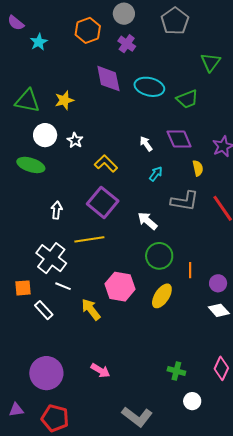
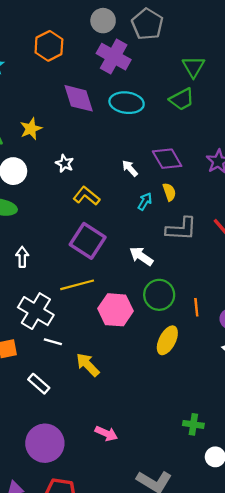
gray circle: (124, 14) -> (103, 21), moved
purple cross: (127, 44) -> (114, 57), moved, size x1.6
green trapezoid: (187, 99) -> (182, 99), moved
white star: (75, 140) -> (65, 163), moved
yellow semicircle: (198, 168) -> (169, 192), moved
white arrow: (57, 210) -> (22, 257), moved
pink hexagon: (120, 287) -> (116, 310), moved
white rectangle: (44, 310) -> (39, 384), moved

